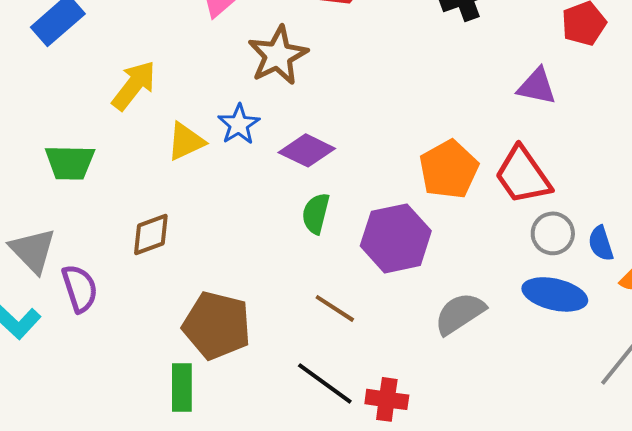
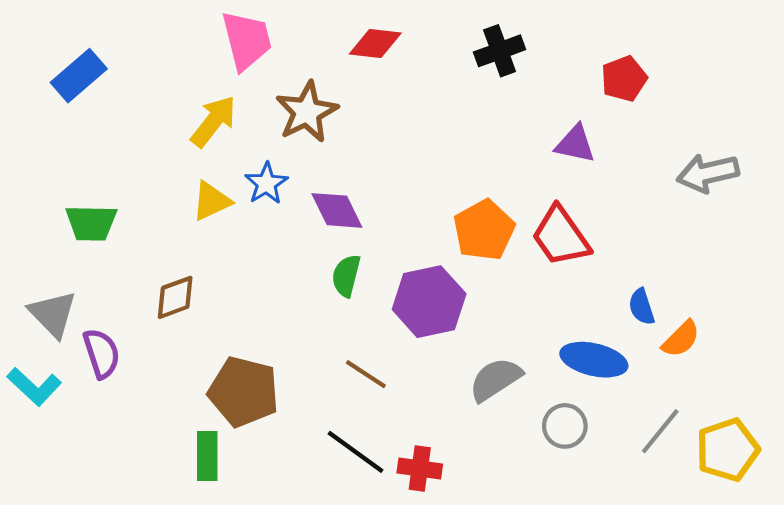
yellow arrow: (134, 85) -> (214, 121), moved
purple diamond: (307, 150) -> (337, 210), turned 38
gray circle: (553, 233) -> (565, 426), moved

